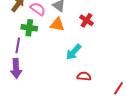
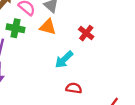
red cross: (86, 20) -> (86, 33), moved

